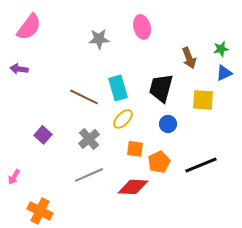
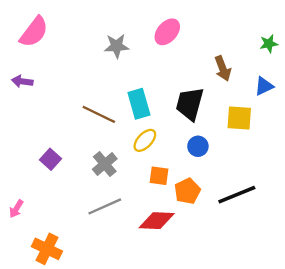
pink ellipse: (142, 27) -> (167, 32), turned 55
green star: (221, 49) -> (269, 44), moved

